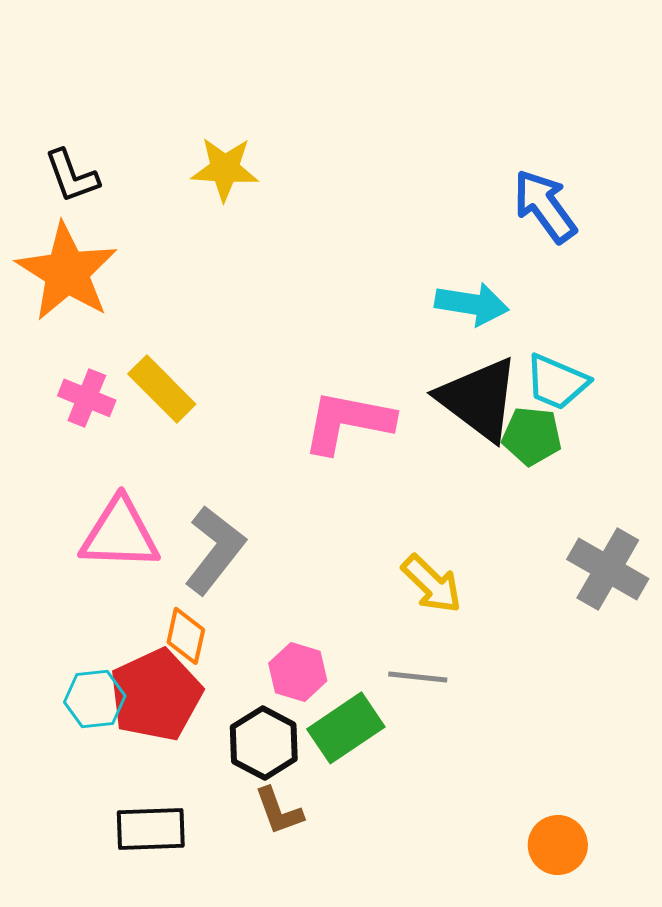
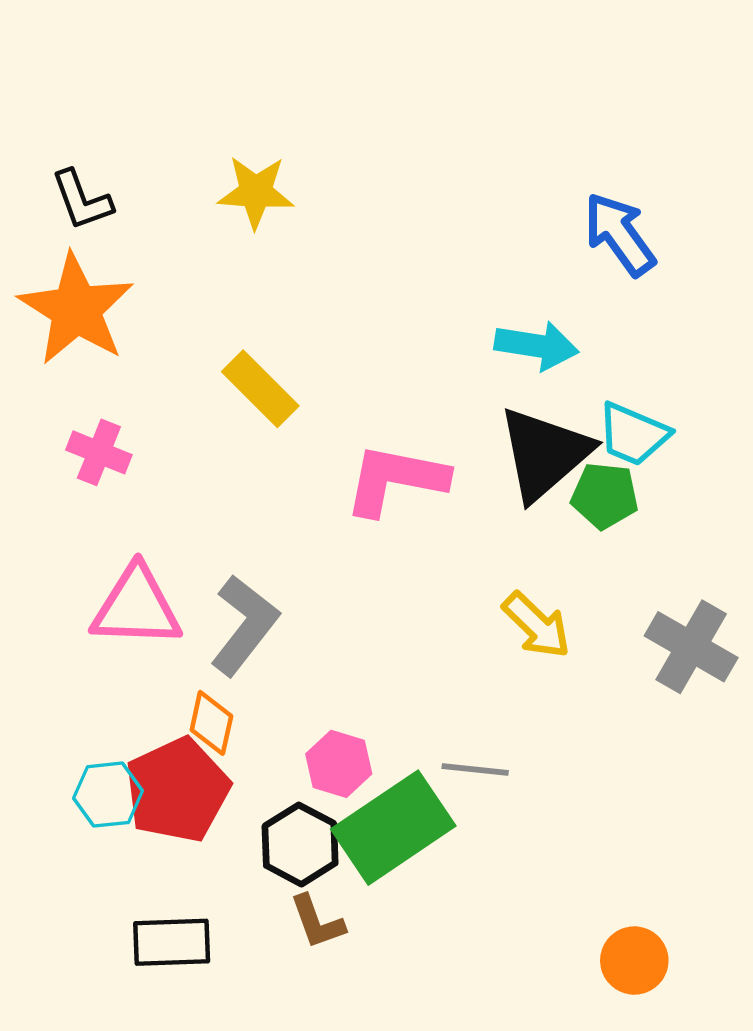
yellow rectangle: (162, 389) -> (260, 389), moved
black triangle: (479, 399) -> (544, 454), turned 42
yellow arrow: (432, 584) -> (537, 625), moved
green rectangle: (346, 728) -> (393, 828), size x1.4

